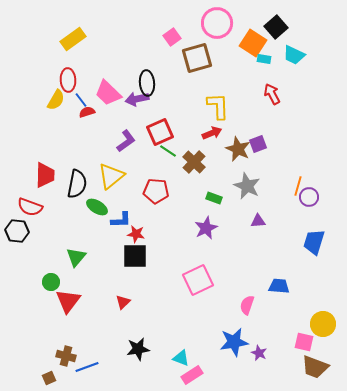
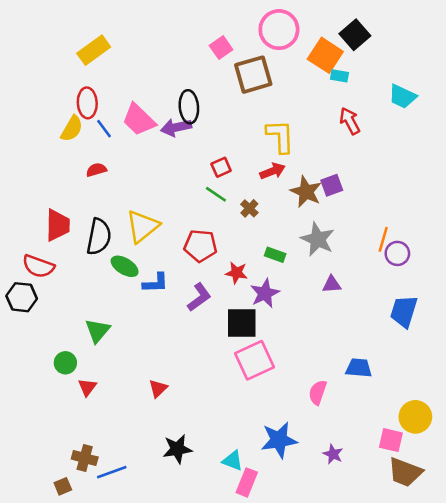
cyan trapezoid: (294, 55) -> (402, 96), moved
red semicircle: (87, 112) -> (96, 170), moved
red square: (160, 132) -> (221, 167), moved, size x0.6
purple L-shape: (126, 141) -> (199, 297), moved
brown cross: (194, 162) -> (249, 208), size x0.6
red star: (136, 234) -> (237, 273), moved
black square: (135, 256) -> (242, 323), moved
red triangle: (68, 301) -> (87, 387), size x0.6
blue star: (234, 342) -> (279, 440), moved
pink rectangle: (192, 375) -> (247, 482), turned -35

